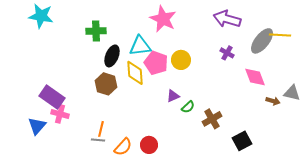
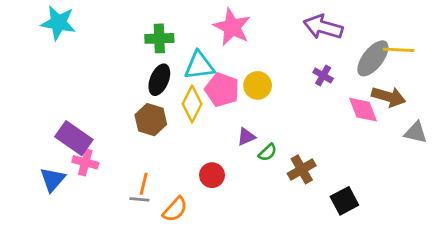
green cross: (96, 31) -> (159, 38), moved
yellow diamond: (135, 73) -> (192, 104), turned 30
brown arrow: (273, 101) -> (389, 97), moved, size x1.6
red circle: (149, 145) -> (212, 175), moved

